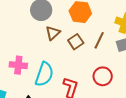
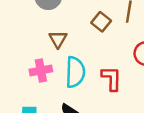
brown triangle: (53, 33) -> (58, 39), moved

